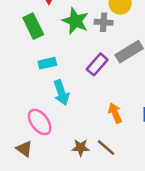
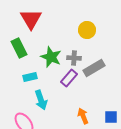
green star: (75, 21) -> (51, 57), moved
gray cross: (104, 22) -> (74, 58), moved

